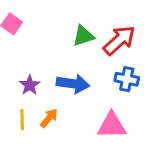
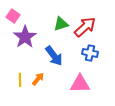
blue arrow: (73, 84) -> (54, 56), turned 45
purple star: (30, 85) -> (25, 37), moved, size x1.6

